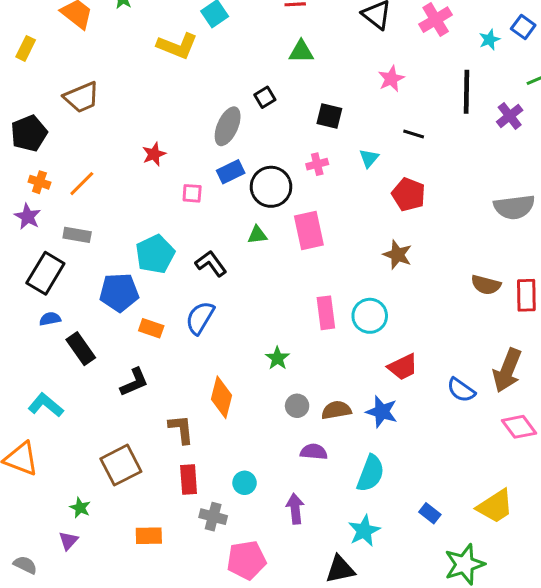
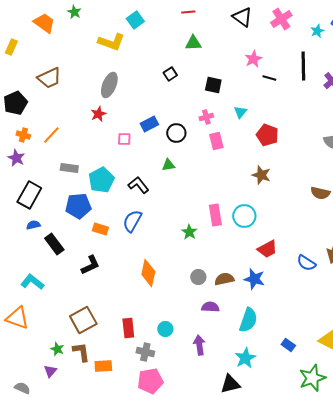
gray ellipse: (228, 126) -> (109, 85), moved
black line: (414, 134) -> (269, 78), moved
black circle: (271, 187) -> (176, 133), size x0.7
pink rectangle: (309, 230) -> (216, 141), moved, size x0.7
gray rectangle: (77, 235) -> (69, 168), moved
green star: (277, 358) -> (189, 232), moved
brown L-shape: (181, 429) -> (81, 352), moved
pink pentagon: (246, 560) -> (150, 381), moved

